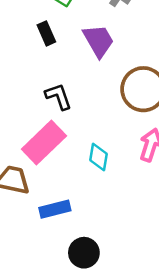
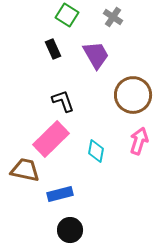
black circle: (84, 253) -> (70, 230), moved

